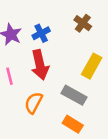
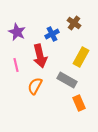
blue cross: (41, 33) -> (52, 34), moved
orange rectangle: (73, 124) -> (79, 103), moved, turned 35

